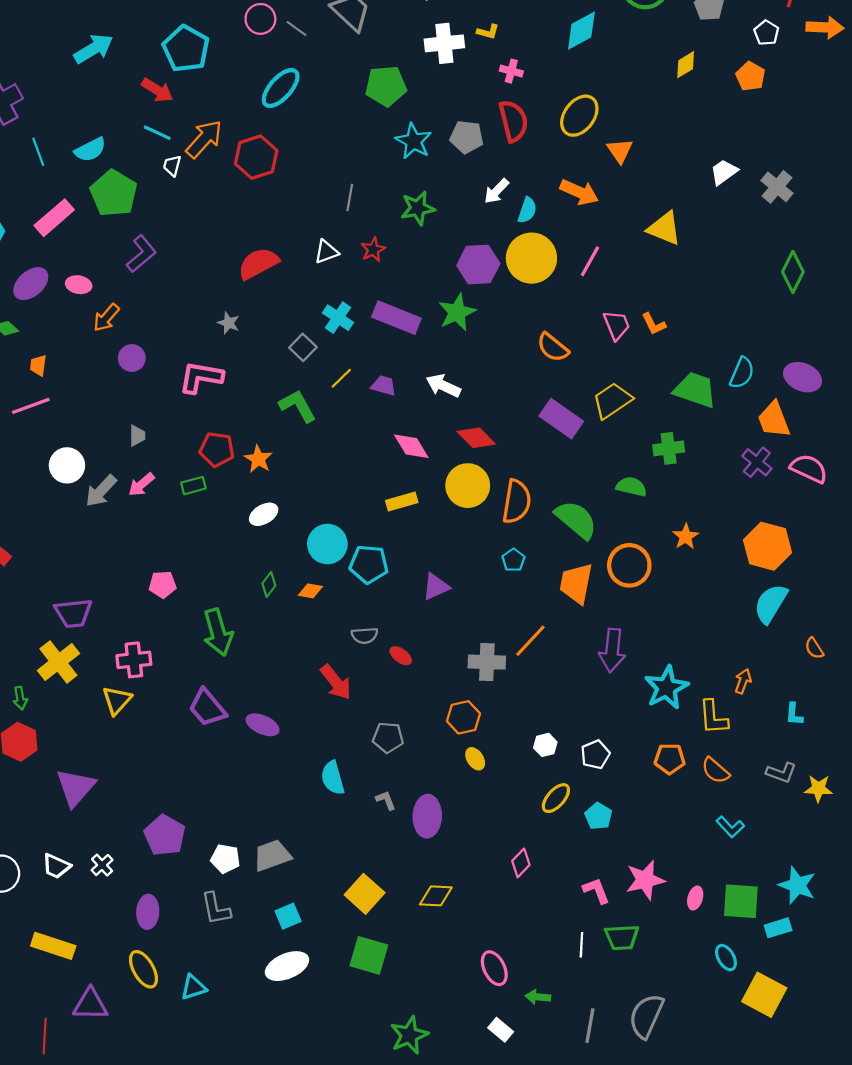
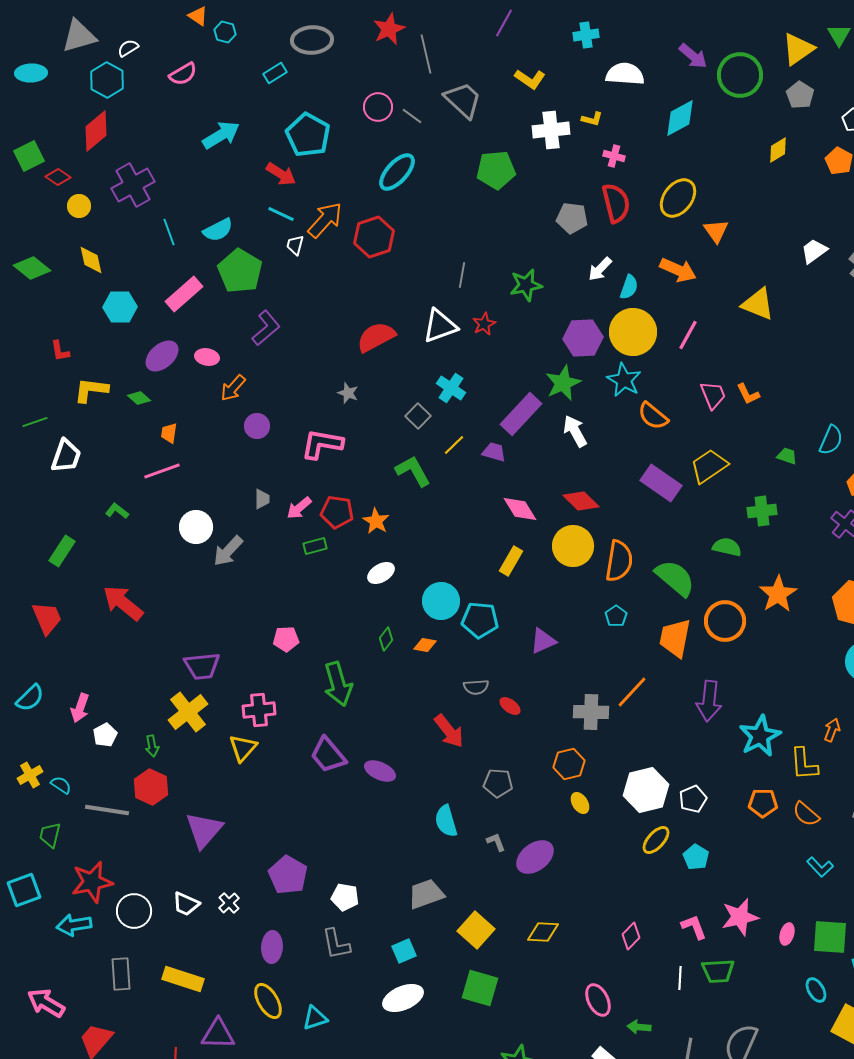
cyan star: (413, 141) -> (624, 380), moved
white triangle: (326, 252) -> (440, 326), size x1.5
purple rectangle: (396, 318) -> (521, 414), moved, turned -69
white arrow: (443, 386) -> (575, 431), moved, turned 36
green trapezoid: (695, 390) -> (787, 456), size x0.5
pink arrow: (141, 485) -> (299, 508), moved
yellow rectangle: (402, 502) -> (511, 561), turned -44
orange star: (686, 537) -> (778, 594), size x1.5
white hexagon: (545, 745) -> (646, 790), size x2.0
purple ellipse: (427, 816) -> (535, 857), turned 51
gray trapezoid: (272, 856) -> (426, 894), moved
pink diamond: (521, 863) -> (631, 936), moved

